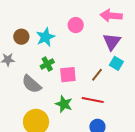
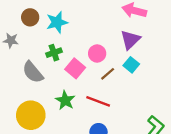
pink circle: (76, 25) -> (97, 53), moved
pink square: (68, 75) -> (75, 68), turned 36

